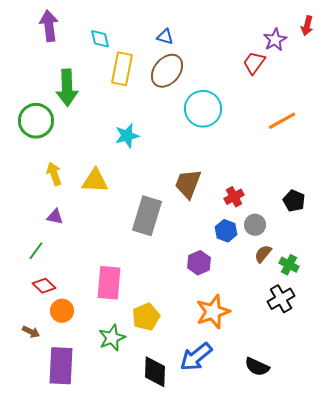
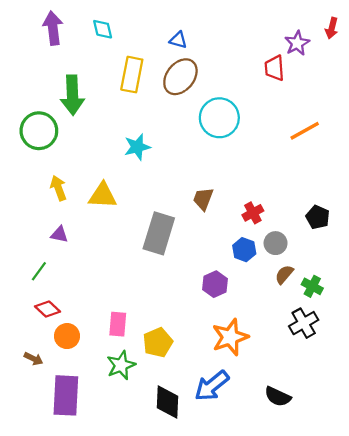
cyan diamond: (100, 39) -> (103, 29), moved
red trapezoid: (254, 63) -> (274, 68), turned -40
brown trapezoid: (188, 184) -> (203, 199), size x0.7
pink rectangle: (109, 283) -> (118, 324), moved, size x0.7

